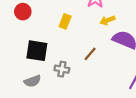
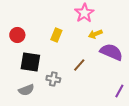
red circle: (23, 12) -> (17, 35), moved

